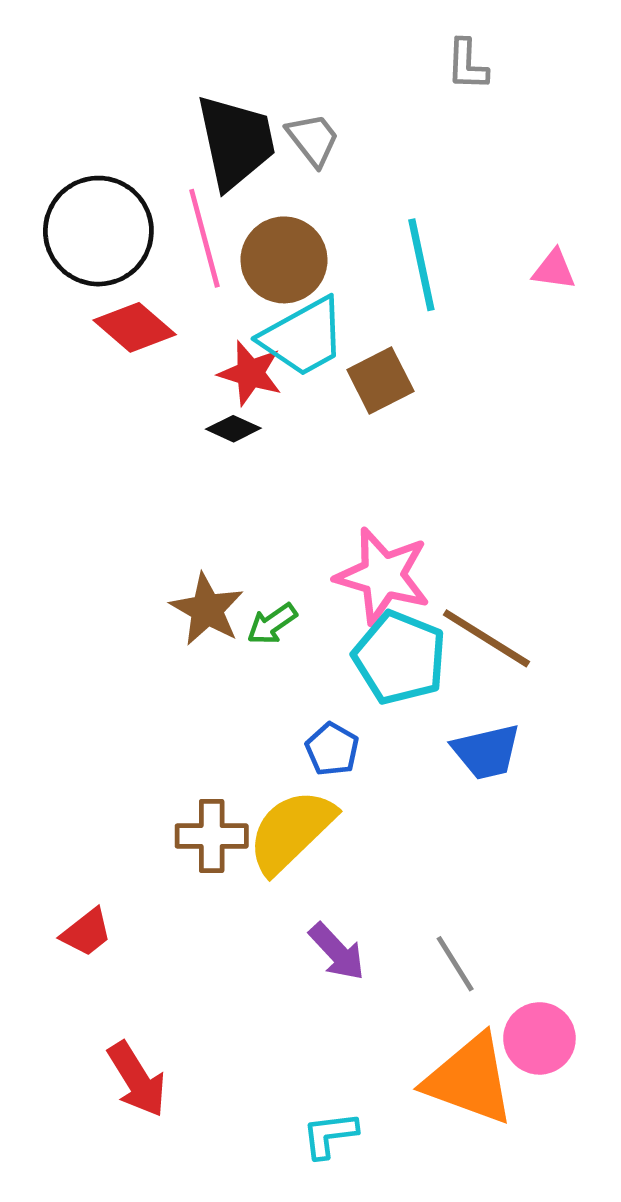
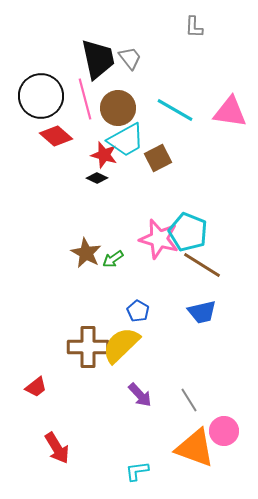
cyan line: (421, 265) -> (175, 110), turned -48
pink triangle: (554, 270) -> (230, 112), size x1.8
cyan pentagon: (400, 658) -> (188, 232), moved
brown cross: (212, 836) -> (88, 347), size x1.4

